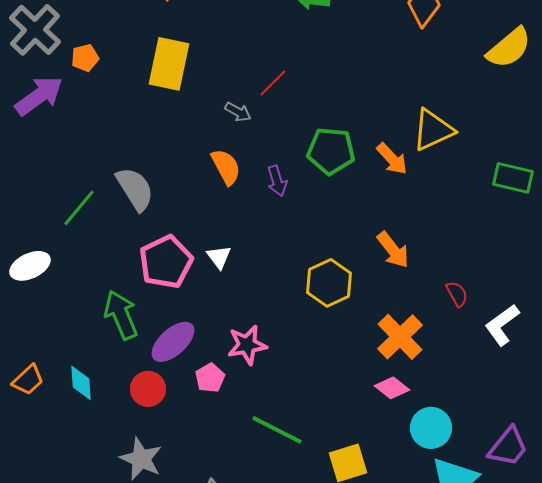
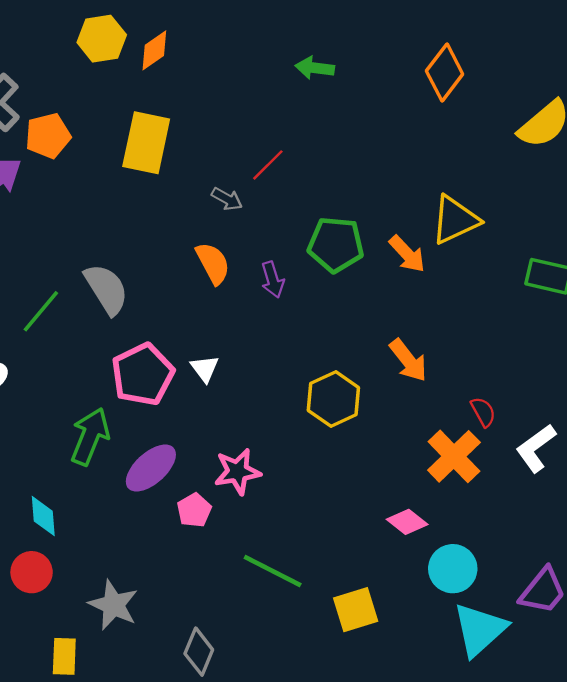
orange pentagon: (85, 58) -> (48, 136), size x1.4
green arrow: (121, 315) -> (90, 436), turned 45
orange cross: (400, 337) -> (454, 456), moved
red circle: (148, 389) -> (32, 572), moved

